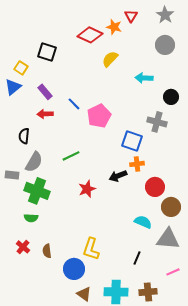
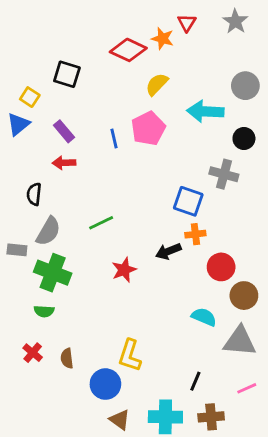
gray circle: (165, 45) -> (245, 86), moved
cyan arrow: (144, 78) -> (205, 111), size x1.4
blue line: (74, 104) -> (114, 138), moved, turned 32
pink pentagon: (99, 116) -> (148, 128), moved
black line: (137, 258) -> (195, 381), moved

